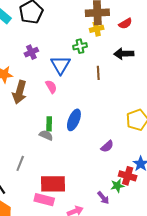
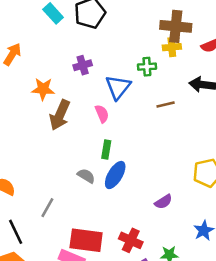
brown line: (98, 73) -> (166, 105), turned 72
blue ellipse: (74, 120) -> (115, 175), moved
green rectangle: (49, 124) -> (106, 149), moved
red cross: (128, 176) -> (131, 240), moved

